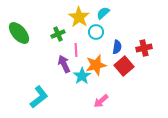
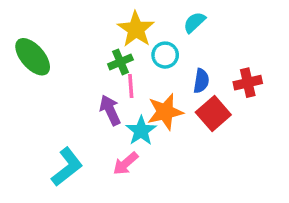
cyan semicircle: (103, 13) -> (194, 22), moved
green cross: (58, 34) -> (120, 62), moved
pink arrow: (101, 101) -> (126, 163), moved

